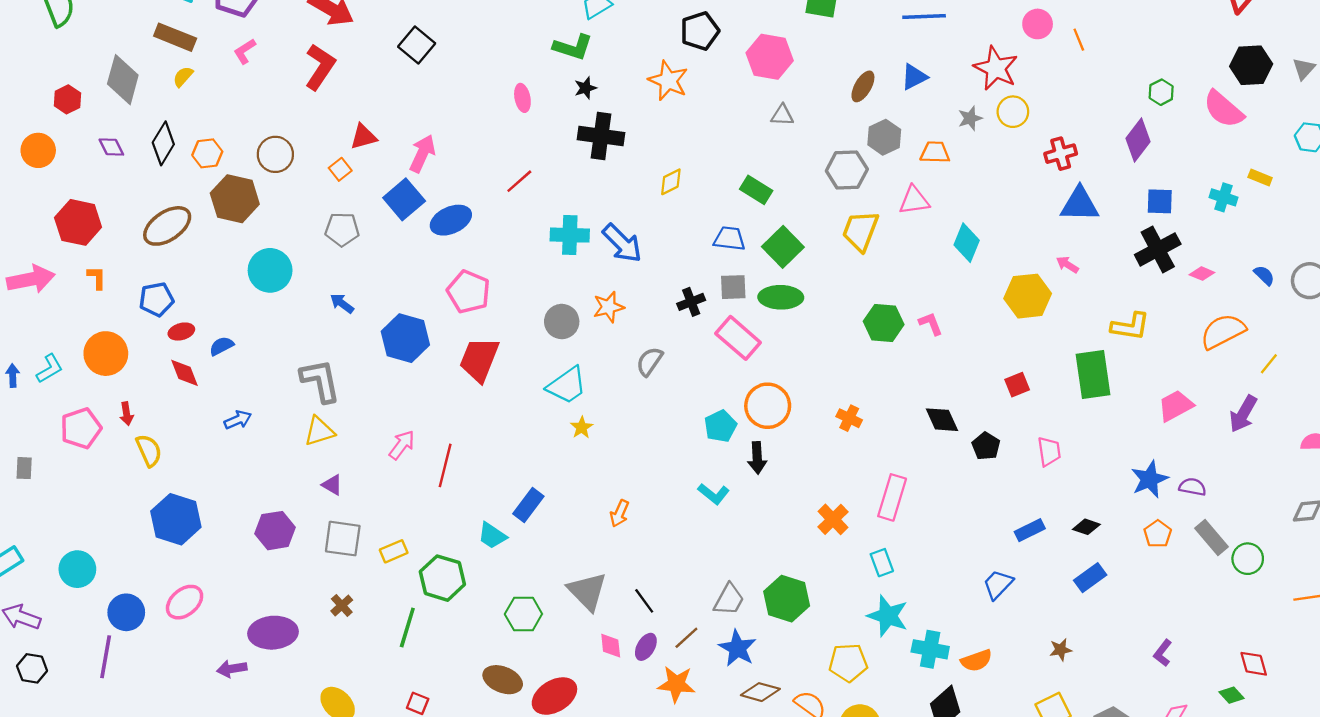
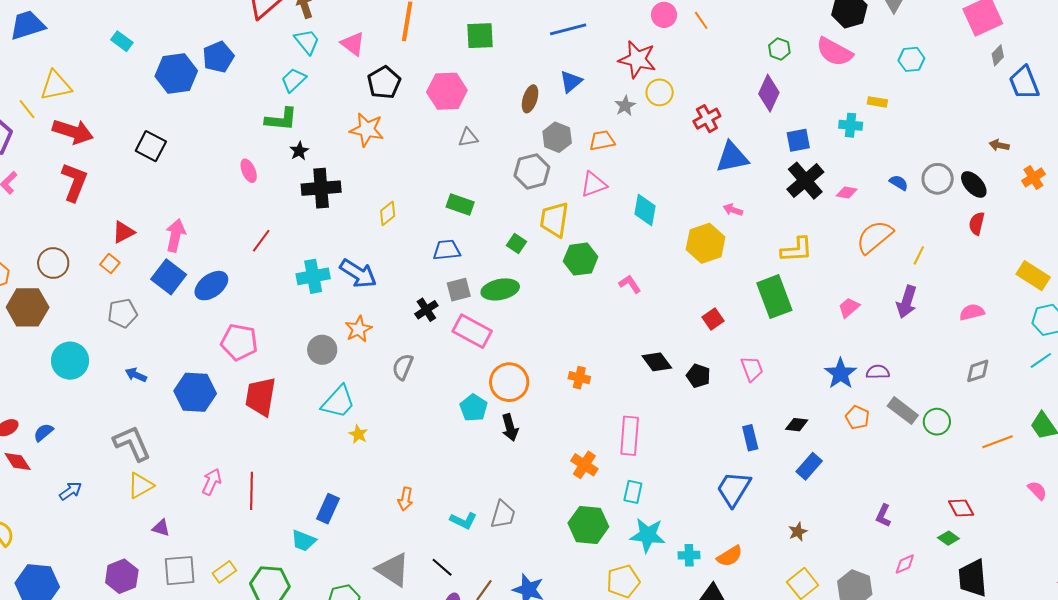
green square: (783, 247) -> (517, 244), moved, size x0.6
green hexagon: (884, 323) -> (581, 259), moved
pink trapezoid: (1176, 406) -> (849, 308), size x0.7
cyan L-shape: (714, 494) -> (463, 521), moved
blue rectangle: (1030, 530) -> (750, 438), turned -65
cyan rectangle: (882, 563) -> (633, 492), turned 45
blue trapezoid: (998, 584) -> (734, 489), size x1.4
gray trapezoid: (729, 599) -> (503, 515), moved
green hexagon: (787, 599) -> (588, 525), moved
cyan cross: (930, 649) -> (689, 555), size x0.7

